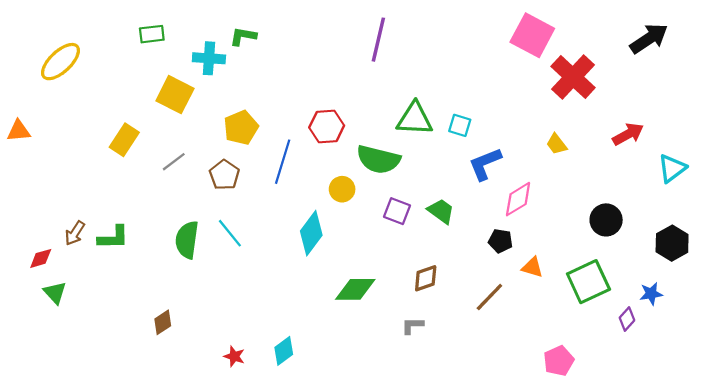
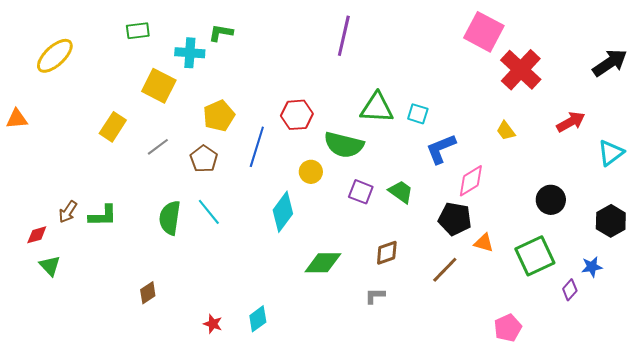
black arrow: (649, 38) -> (610, 63), moved
black pentagon: (500, 241) -> (455, 219), size x1.5

